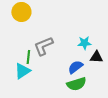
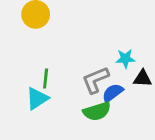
gray L-shape: (43, 46) -> (95, 80), moved
green semicircle: (76, 84) -> (97, 111), moved

